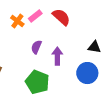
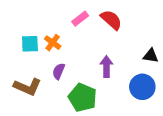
orange cross: (17, 21) -> (53, 43), moved
purple semicircle: (36, 47) -> (59, 71), moved

